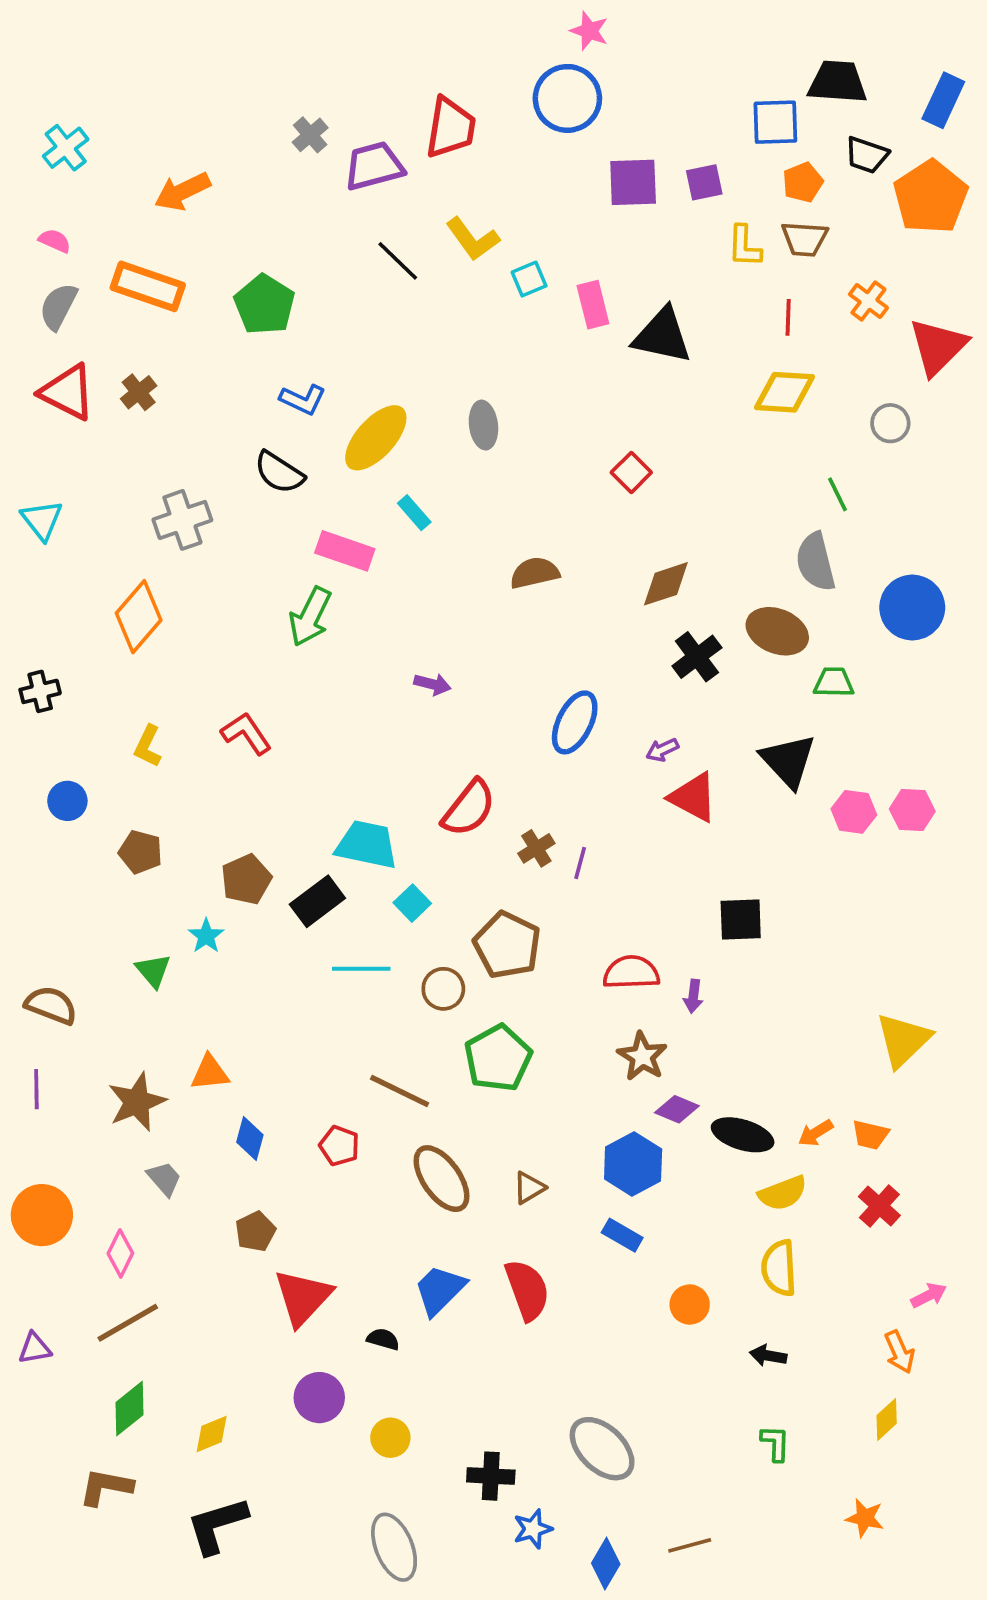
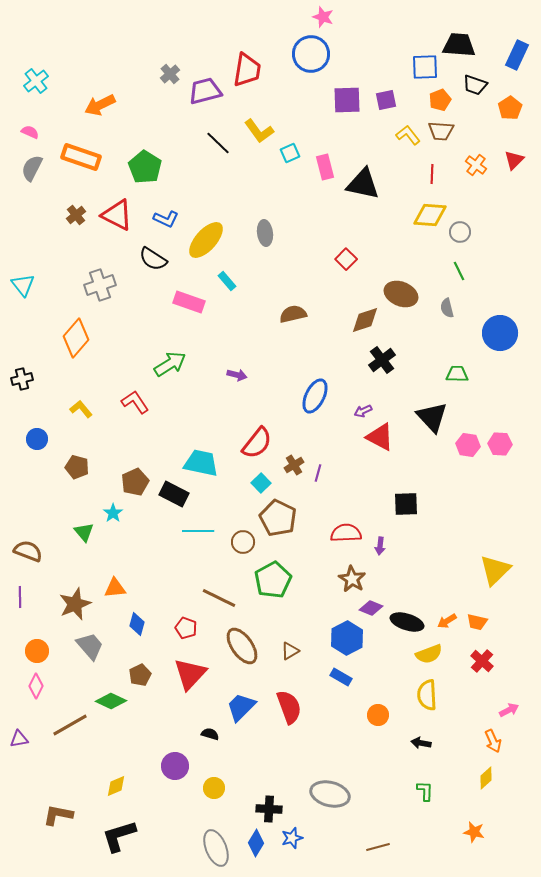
orange pentagon: (930, 197) -> (510, 108), size x0.6
yellow L-shape: (744, 246) -> (408, 135), turned 140
red triangle: (938, 347) -> (514, 160), moved, size x0.6
red triangle: (67, 392) -> (117, 215), moved
gray circle: (890, 423) -> (460, 232), moved
gray semicircle: (816, 562) -> (447, 308), size x0.6
green arrow: (310, 617) -> (170, 364), moved, turned -148
brown ellipse: (777, 631) -> (401, 294), moved
yellow L-shape: (148, 746) -> (81, 409), turned 115
black rectangle: (317, 901) -> (174, 494), turned 64
cyan square: (412, 903) -> (261, 483), moved
gray trapezoid: (164, 1179) -> (90, 646), size x1.4
orange circle: (42, 1215) -> (37, 651), moved, size x0.7
pink diamond: (120, 1253) -> (36, 686), moved
red triangle: (303, 1297) -> (190, 674), moved
green diamond: (129, 1409) -> (111, 701), moved, turned 64
gray ellipse: (602, 1449) -> (330, 794), turned -30
blue diamond: (606, 1564) -> (256, 843), moved

